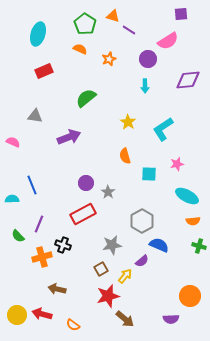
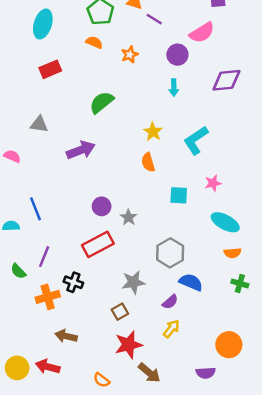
orange semicircle: (125, 156) -> (148, 162), moved
yellow arrow: (125, 276) -> (171, 329), moved
orange semicircle: (73, 325) -> (102, 380), moved

